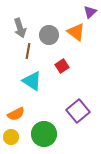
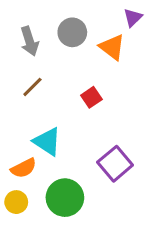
gray circle: (49, 35) -> (72, 32), moved
brown line: (28, 51) -> (32, 87), moved, turned 35
cyan triangle: (32, 81) -> (47, 142), moved

